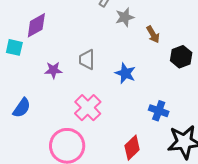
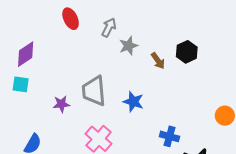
purple diamond: (36, 25) -> (26, 54), moved
black hexagon: (181, 57) -> (187, 52), moved
gray trapezoid: (87, 60) -> (94, 91), size x1.5

